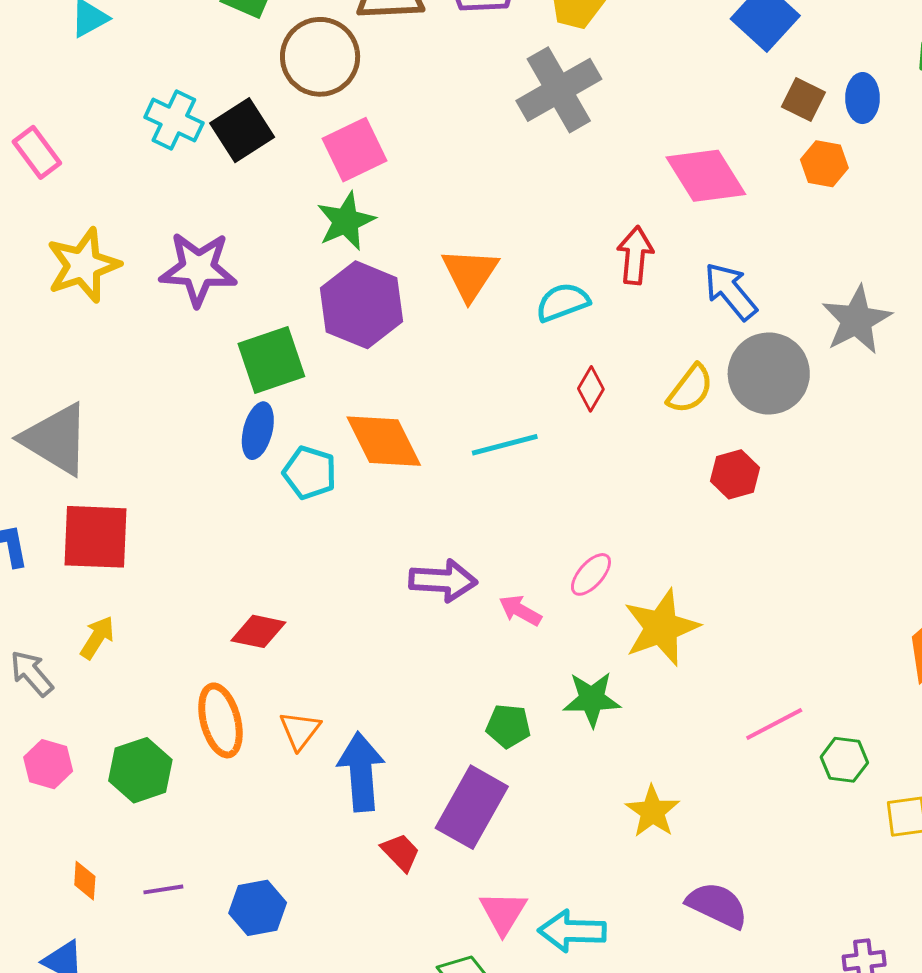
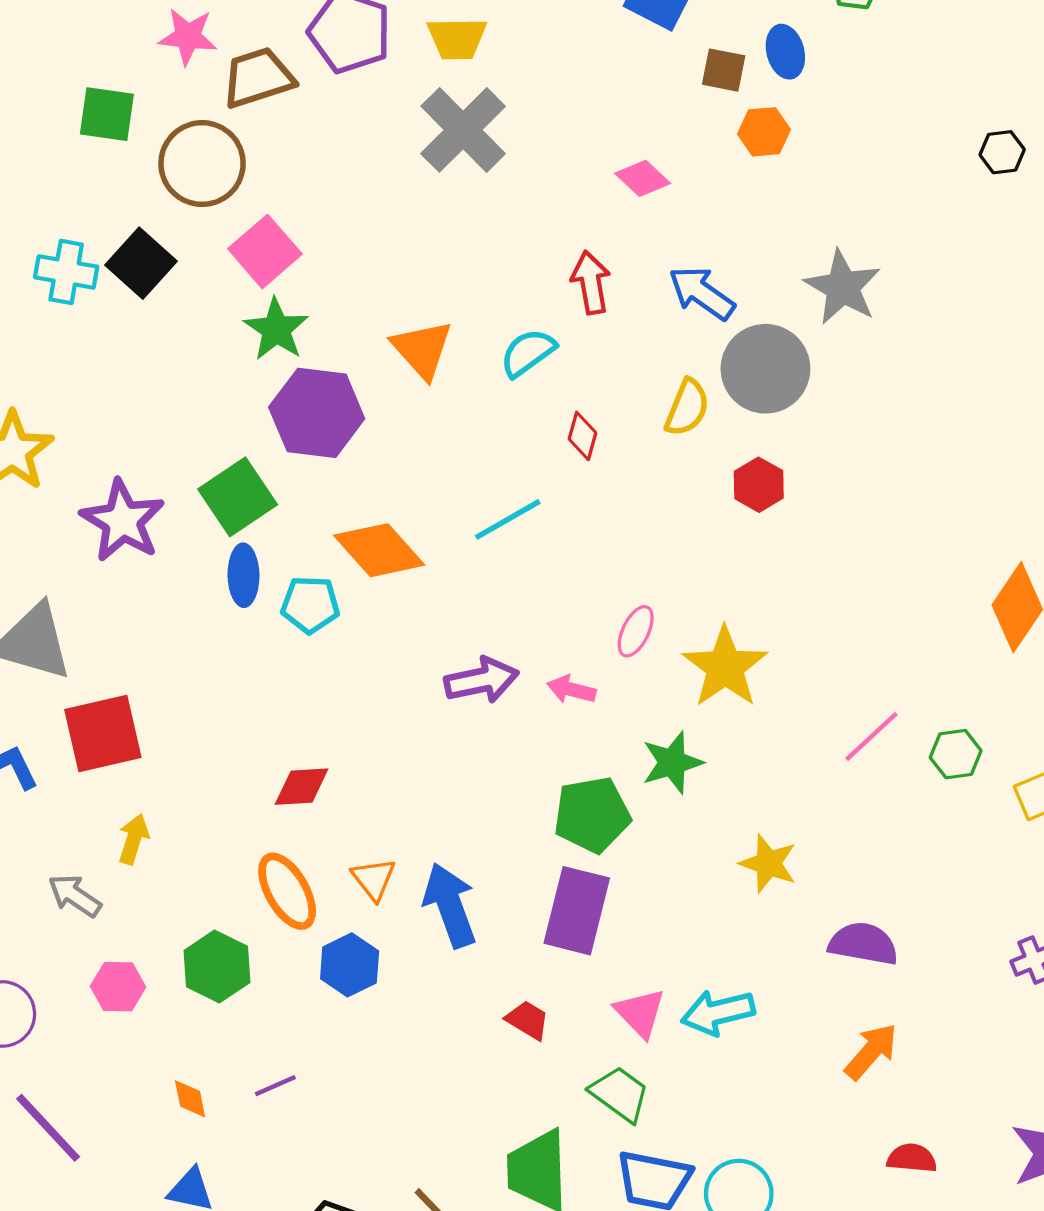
pink diamond: (706, 176) -> (643, 178), size x0.6
purple star: (198, 269) -> (123, 521), moved, turned -30
green pentagon: (508, 726) -> (592, 815), size x1.6
red trapezoid: (401, 852) -> (528, 1020), moved
blue hexagon: (258, 908) -> (350, 965), moved

